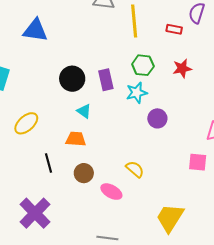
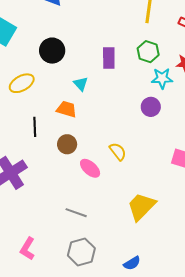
black circle: (72, 79) -> (52, 51), moved
cyan star: (137, 93) -> (162, 78), moved

